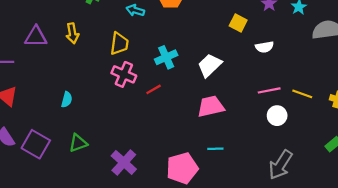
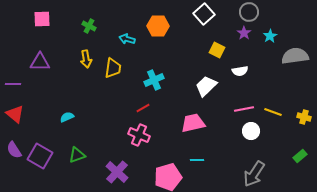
yellow arrow: (72, 33) -> (86, 59), moved
white trapezoid: (210, 65) -> (206, 86), moved
pink cross: (124, 74) -> (139, 135), moved
cyan semicircle: (67, 100) -> (67, 117), turned -128

